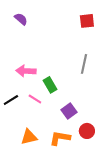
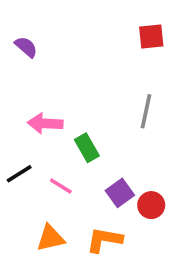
purple semicircle: (21, 19) -> (26, 47), moved
pink line: (35, 99) -> (61, 186), moved
red circle: (87, 131) -> (151, 205), moved

